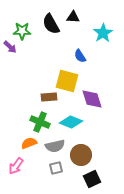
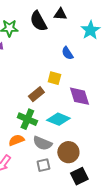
yellow square: (67, 81) -> (54, 78), size x0.6
brown rectangle: (49, 97) -> (36, 94), turned -35
gray semicircle: (55, 146) -> (42, 143), turned 36

